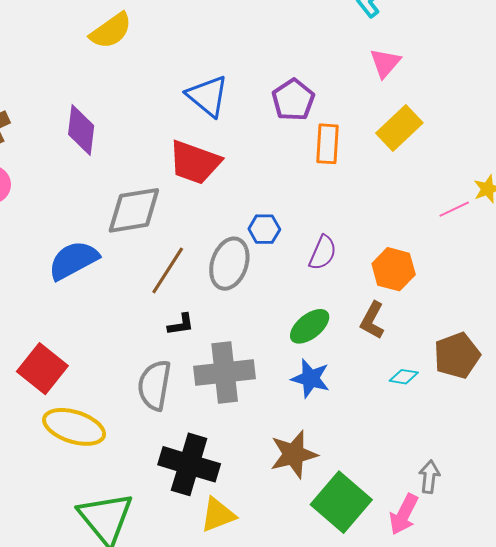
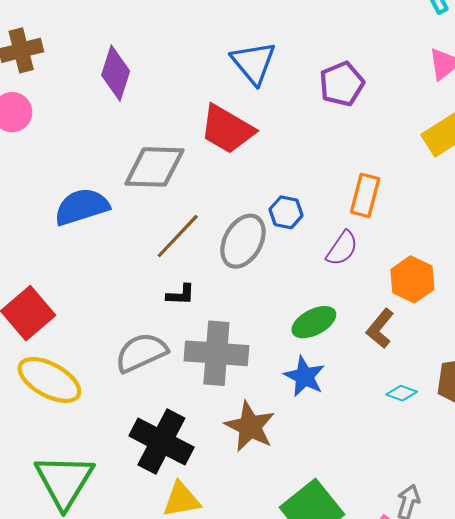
orange rectangle: (328, 144) -> (365, 195), moved
gray semicircle: (154, 385) -> (141, 353), turned 45
brown star: (294, 454) -> (250, 426), moved, turned 30

